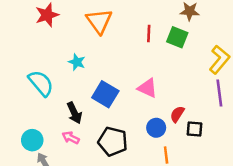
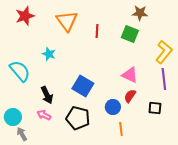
red line: (149, 34) -> (97, 31), moved
pink triangle: (147, 88) -> (130, 75), moved
blue square: (105, 94) -> (83, 86), moved
black square: (195, 129) -> (155, 108), moved

